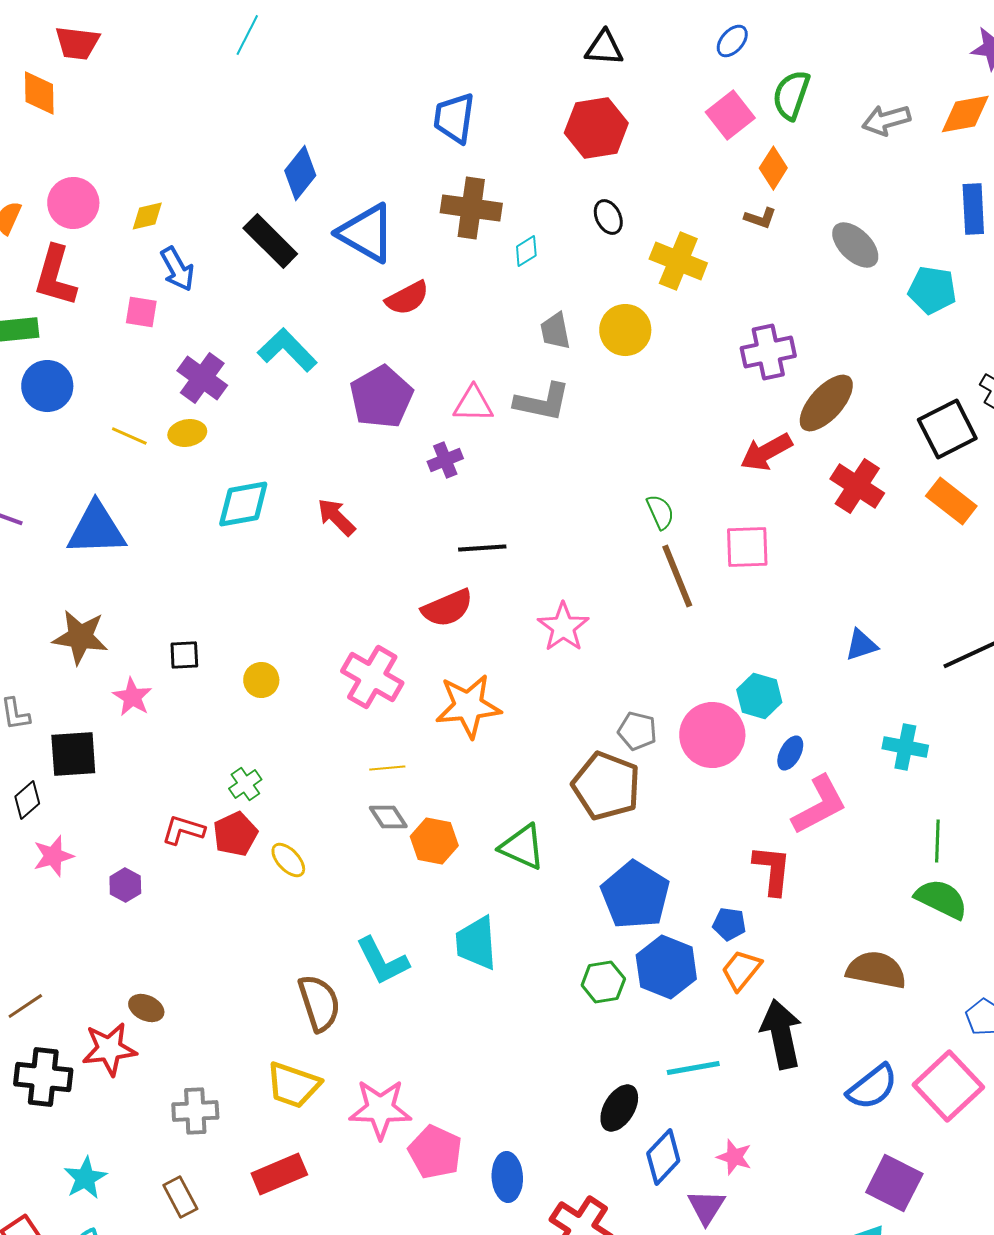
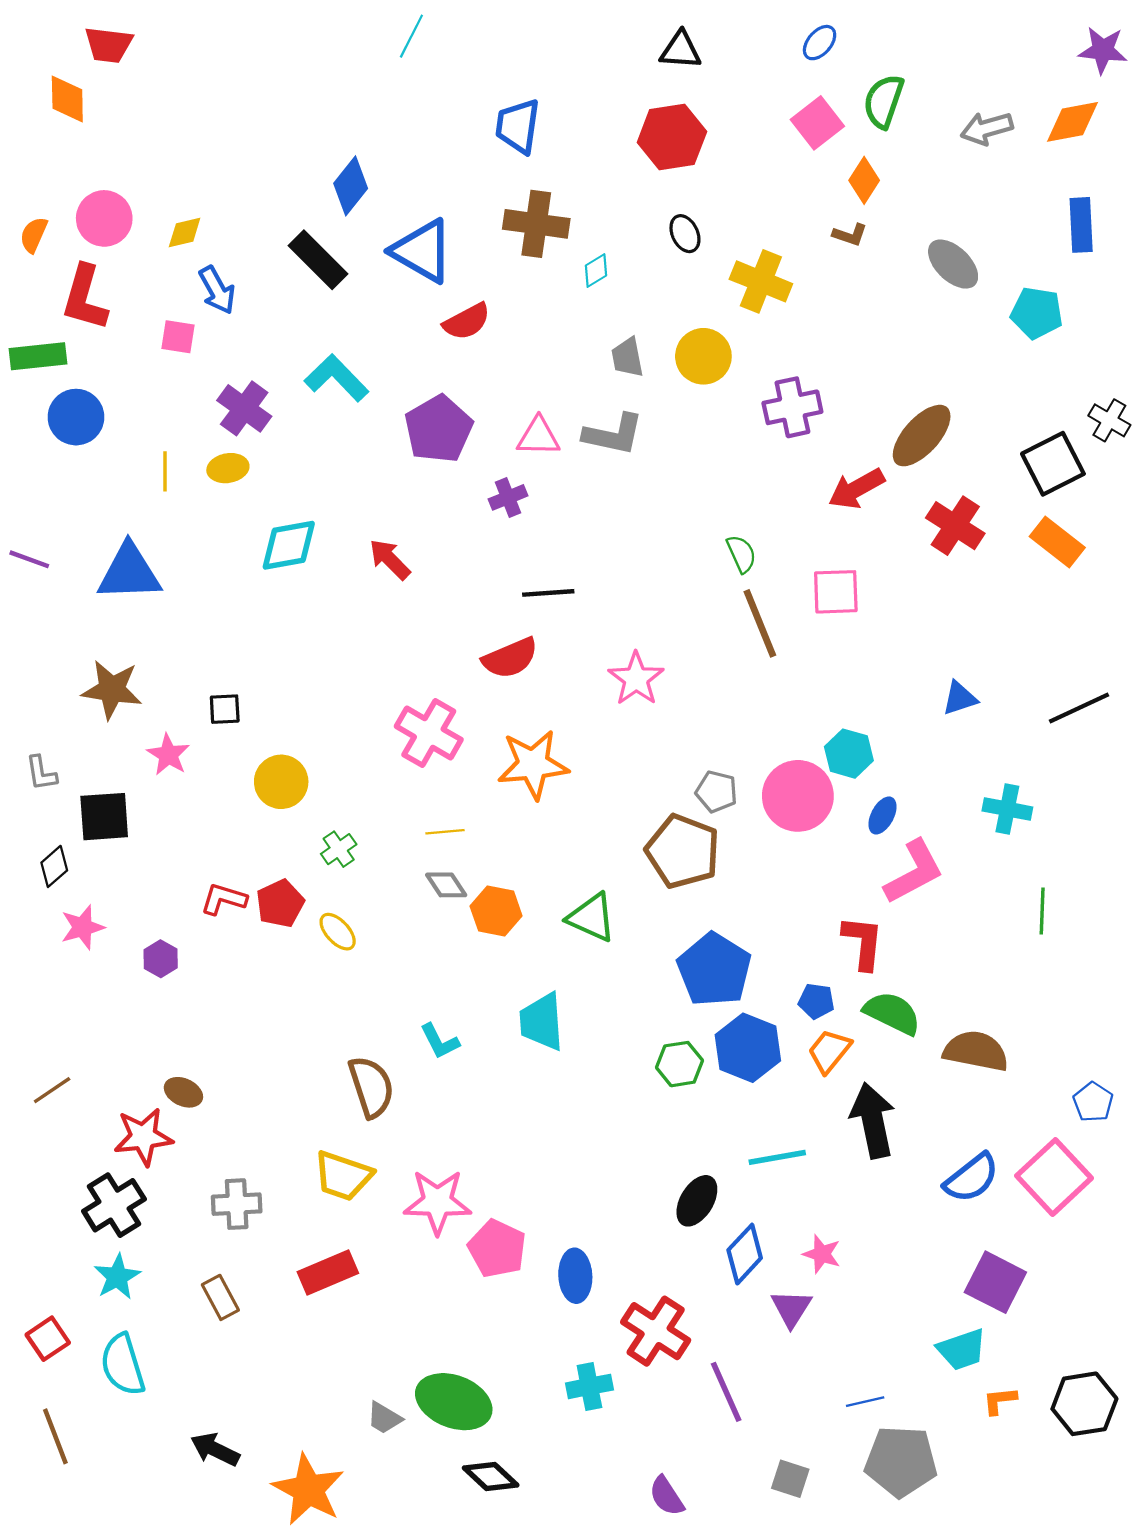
cyan line: (247, 35) -> (411, 36), moved
purple cross: (768, 352) -> (792, 407), moved
yellow line: (129, 436) -> (165, 471), turned 66
yellow circle: (261, 680) -> (281, 782), moved, size x1.4
green cross: (245, 784) -> (339, 849), moved
green semicircle: (941, 899) -> (892, 1013), moved
cyan L-shape: (382, 961) -> (440, 1041), size x0.7
black cross: (43, 1077) -> (114, 1205), moved, turned -38

